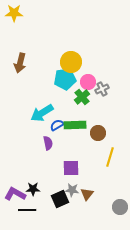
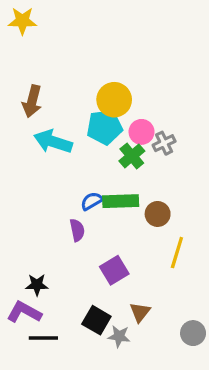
cyan arrow: (42, 113) -> (53, 142), moved, turned 50
purple square: (71, 168) -> (114, 270), turned -30
black star: (33, 189) -> (37, 285), moved
gray star: (72, 190) -> (119, 336), moved
black square: (60, 199) -> (96, 320), turned -36

